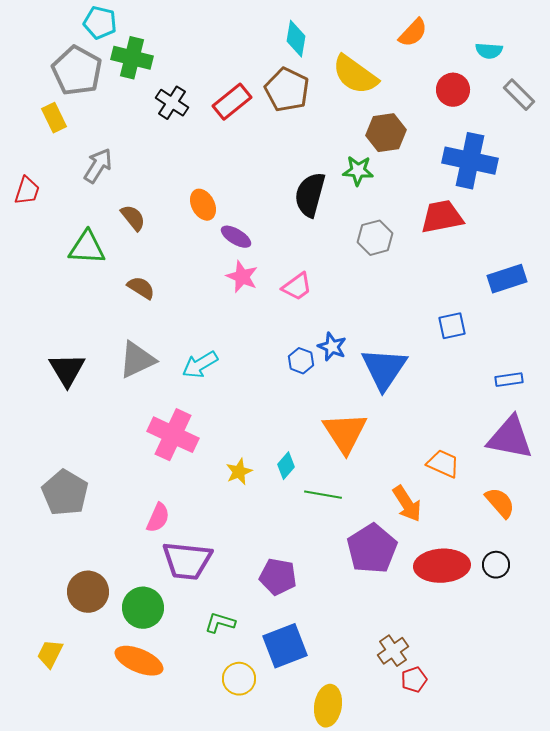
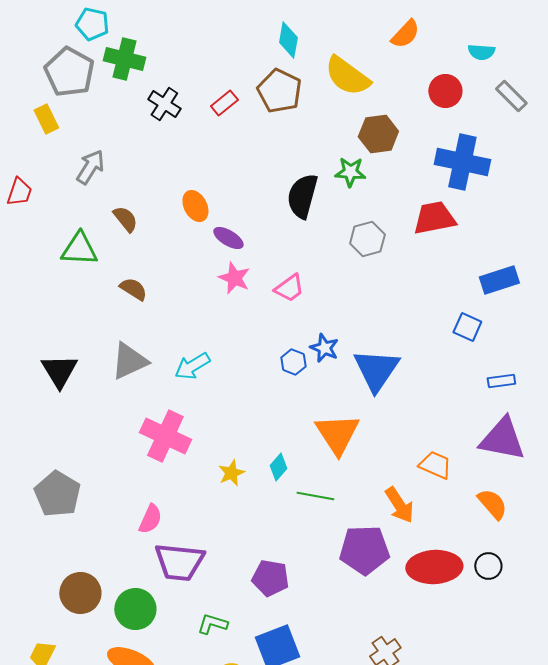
red rectangle: (232, 102) -> (224, 103), size x0.7
blue square: (452, 326) -> (467, 327), moved, turned 36
purple pentagon: (372, 549) -> (364, 550), turned 30

